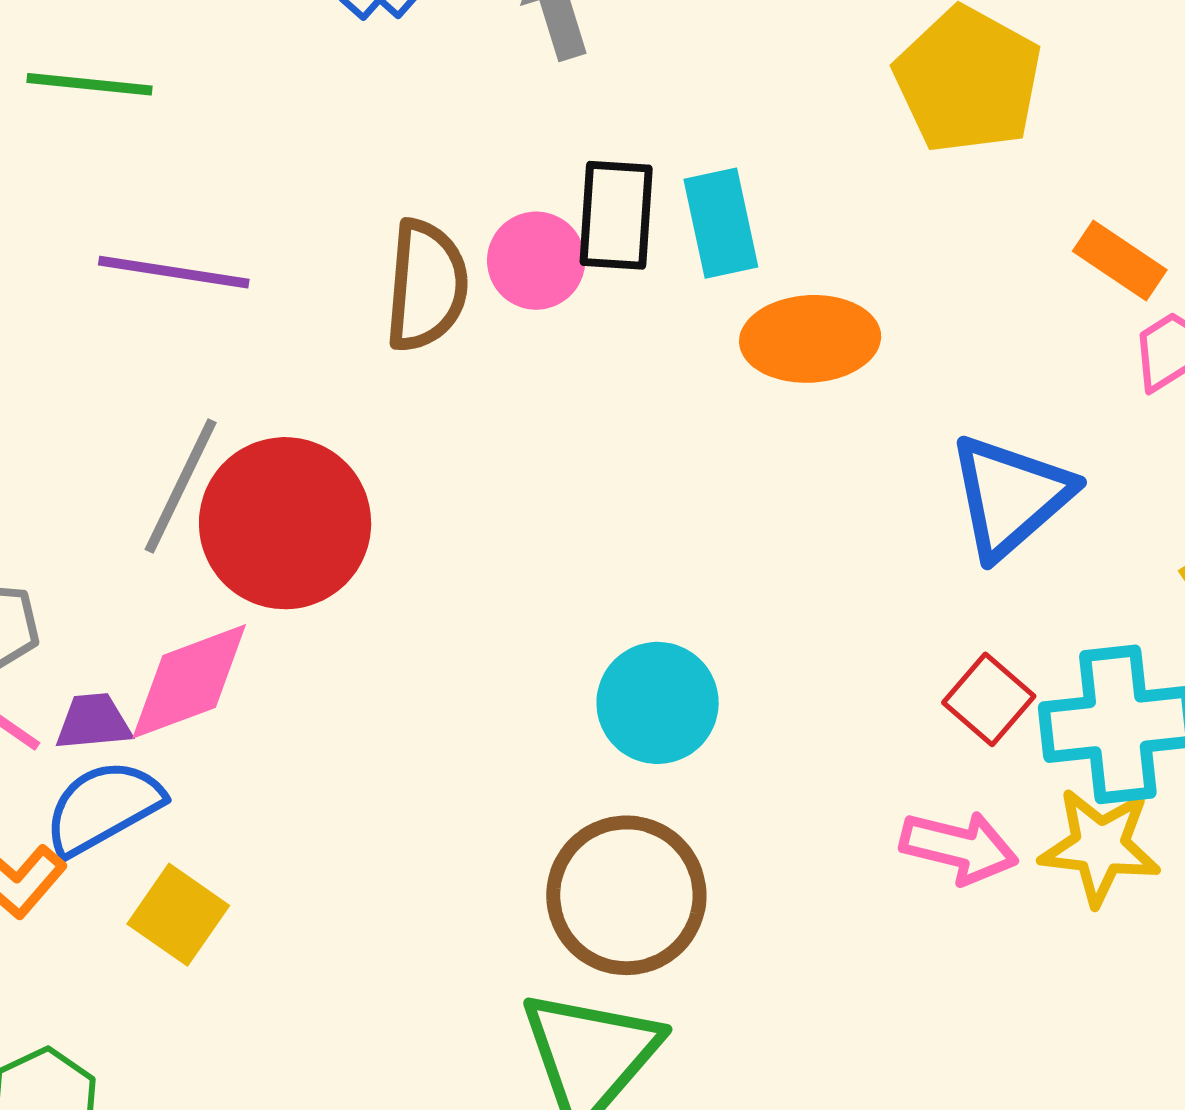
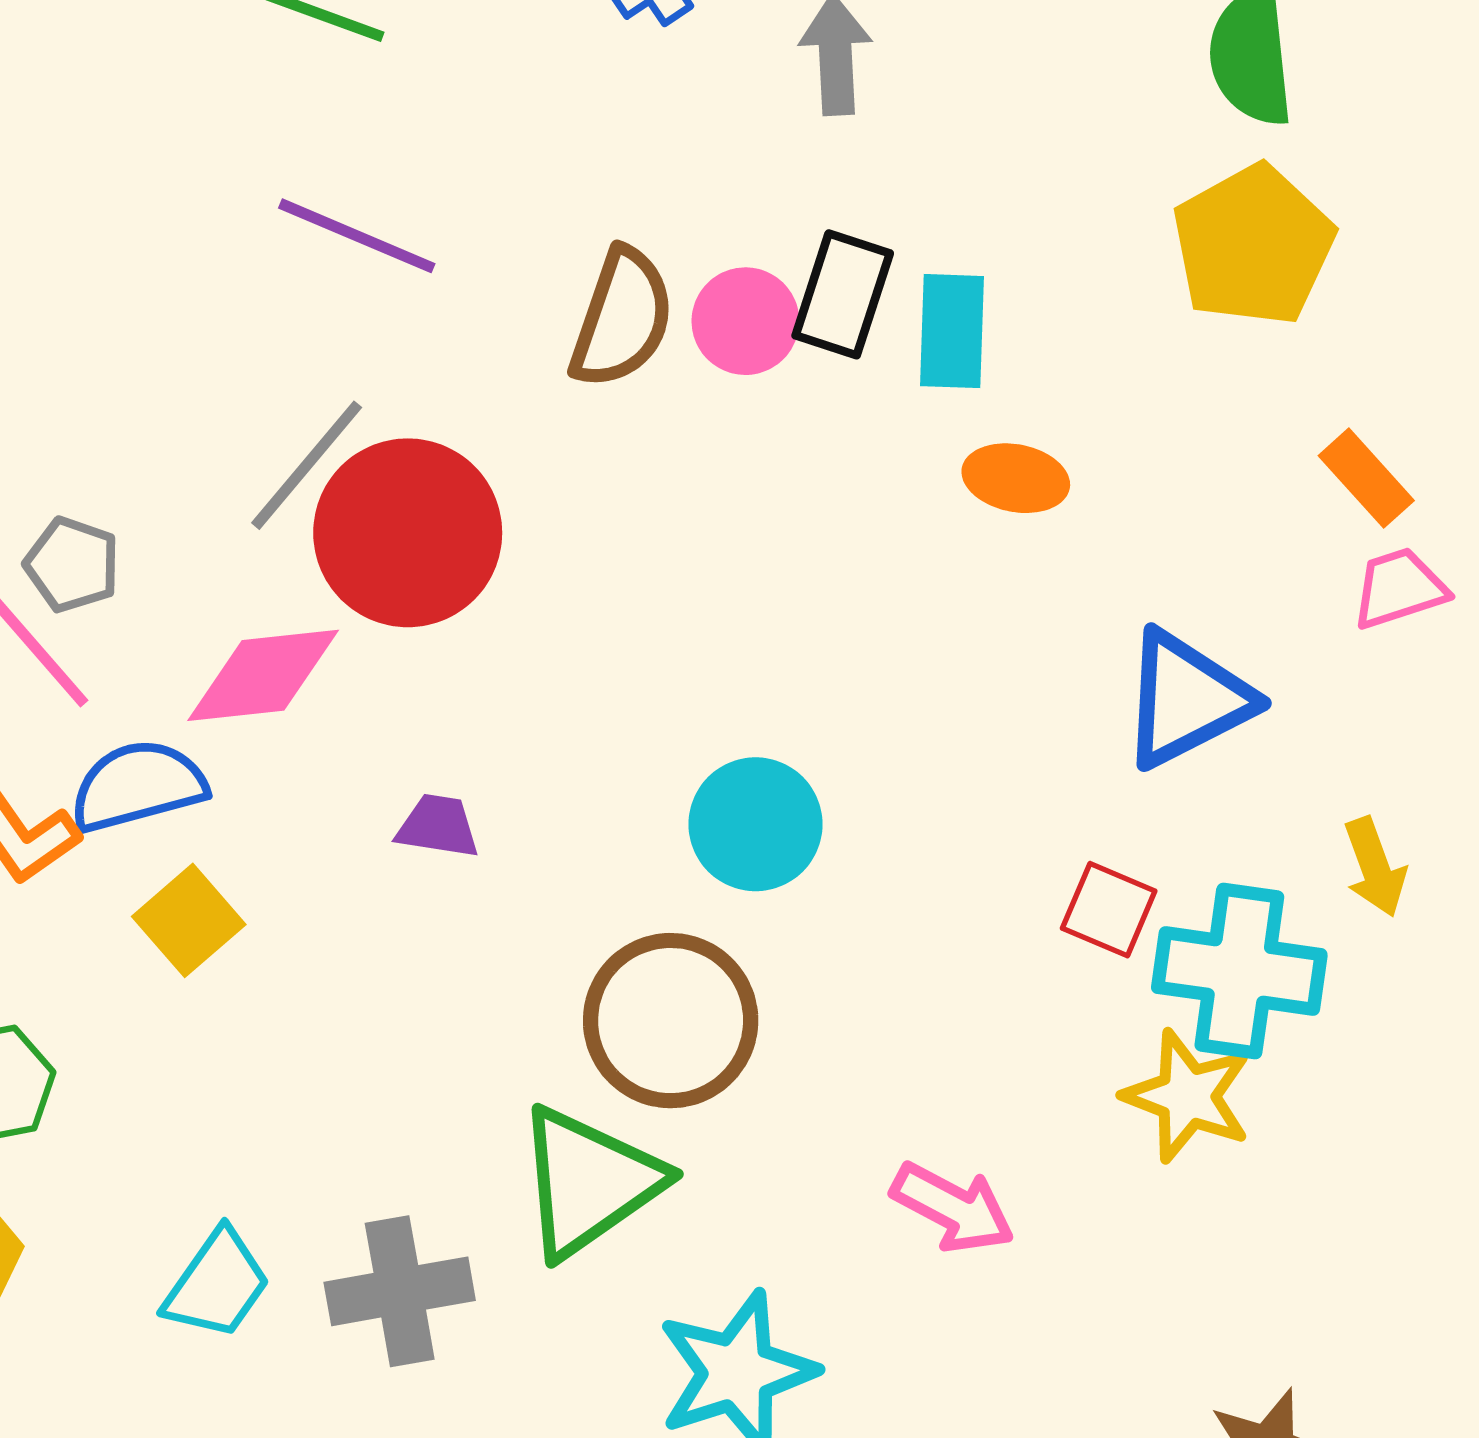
orange ellipse: (810, 339) -> (1016, 478), size x0.7
red square: (989, 699) -> (1109, 910), turned -32
purple trapezoid: (93, 722) -> (438, 826), moved
pink arrow: (959, 847) -> (953, 1208), moved

